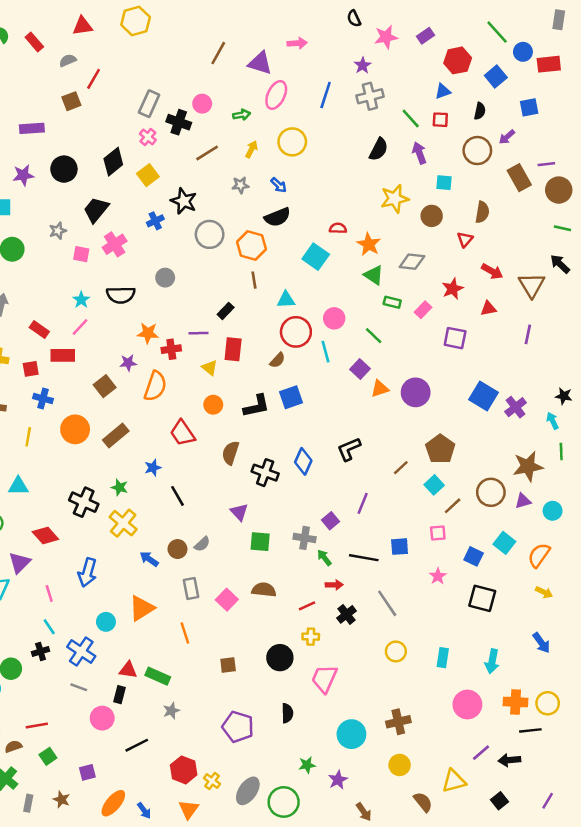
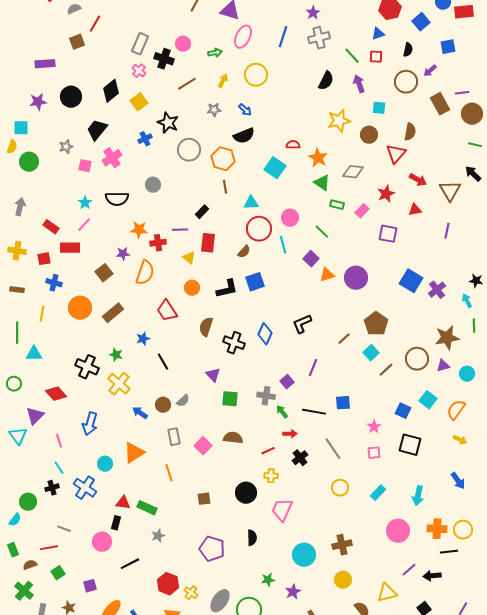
red triangle: (465, 239) -> (396, 154), size x1.5
pink square: (438, 533) -> (374, 453), moved
cyan rectangle: (443, 658) -> (378, 493), turned 35
gray line: (79, 687) -> (64, 529), moved

